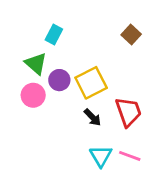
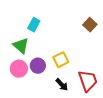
purple circle: (59, 80) -> (38, 66), moved
yellow square: (91, 83) -> (61, 60), size x0.7

